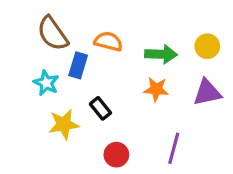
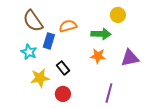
orange semicircle: (108, 41) -> (68, 26), turned -30
yellow circle: (207, 46) -> (118, 15), moved
red circle: (116, 155) -> (63, 94), moved

